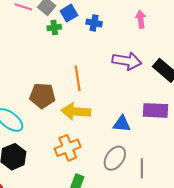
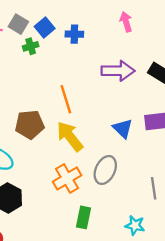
yellow arrow: (76, 111) -> (70, 136), turned 56
blue triangle: (122, 124) -> (123, 128), moved, turned 48
gray ellipse: (115, 158) -> (105, 170), moved

